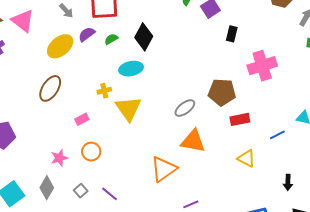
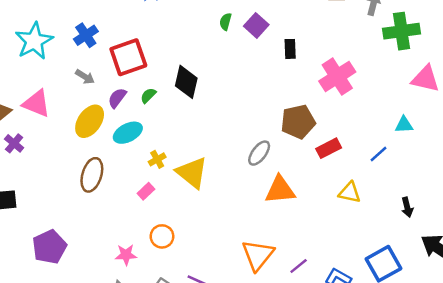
cyan ellipse: (131, 69) -> (128, 133), moved
pink rectangle: (82, 119) -> (146, 191), moved
pink star: (59, 158) -> (126, 255), turned 30
orange triangle: (164, 169) -> (258, 255), moved

